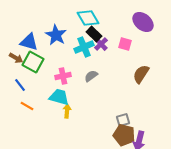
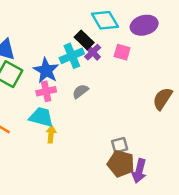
cyan diamond: (88, 18) -> (105, 20), moved
purple ellipse: (143, 22) -> (144, 25), turned -55
blue star: (56, 35) -> (46, 71), moved
brown semicircle: (141, 74) -> (162, 99), moved

